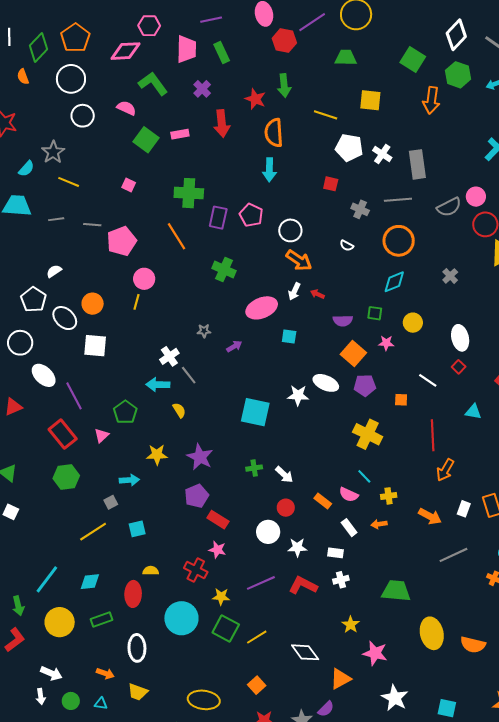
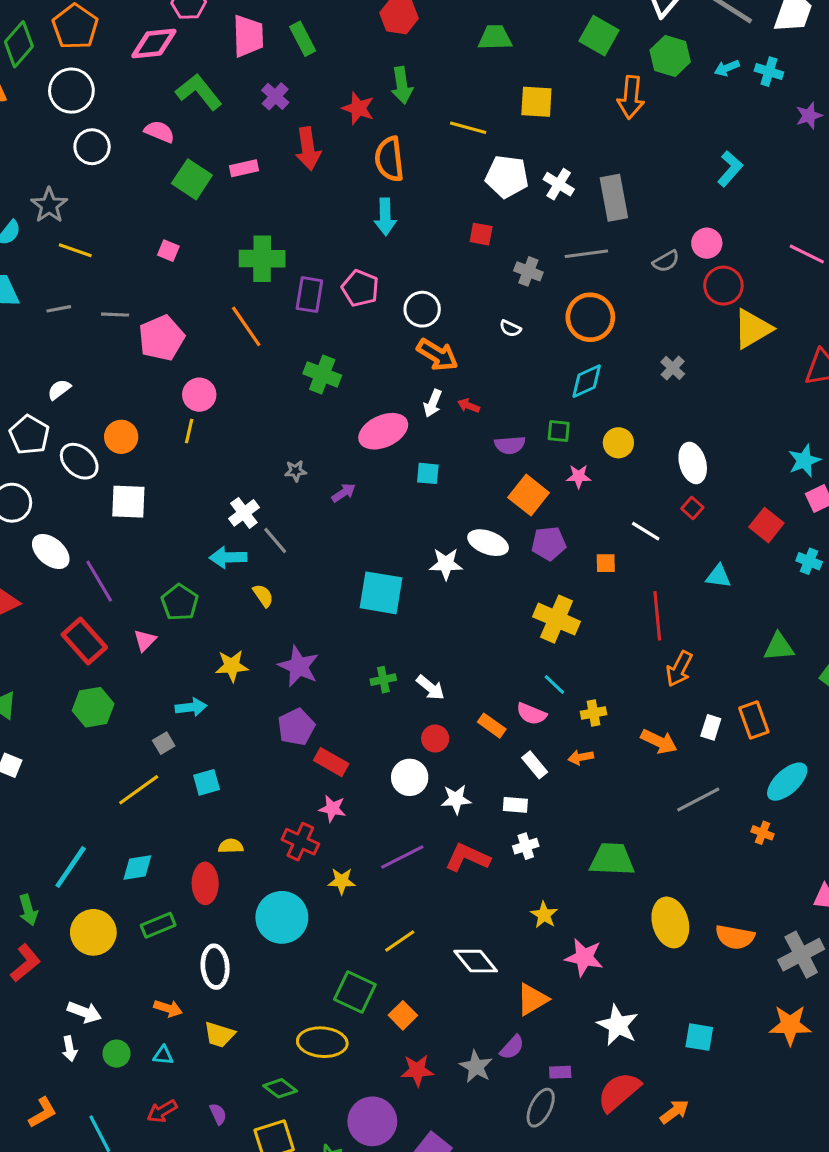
gray semicircle: (449, 207) -> (666, 261), size x0.7
green square: (226, 629) -> (355, 992), moved

